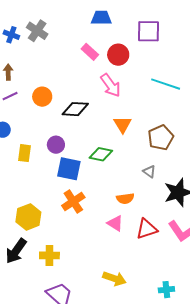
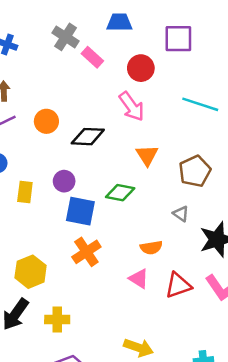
gray cross: (37, 31) -> (66, 37), moved
pink rectangle: (90, 52) -> (92, 57), moved

